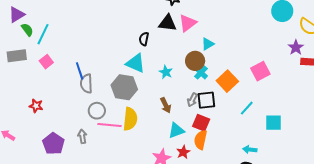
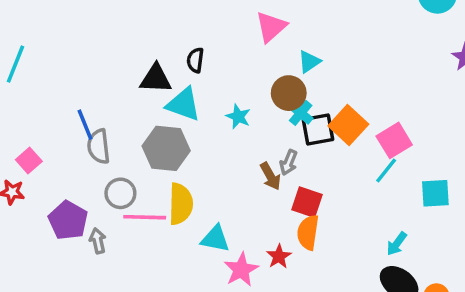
black triangle: (168, 23) -> (156, 79), moved
pink square: (46, 62) -> (29, 161), moved
pink square: (260, 71) -> (394, 140), moved
black square: (206, 100) -> (318, 129), moved
brown arrow: (166, 105) -> (270, 176), moved
cyan triangle: (176, 130) -> (215, 239), moved, turned 36
purple pentagon: (53, 144) -> (68, 220), moved
cyan arrow: (250, 150) -> (397, 244), turned -56

